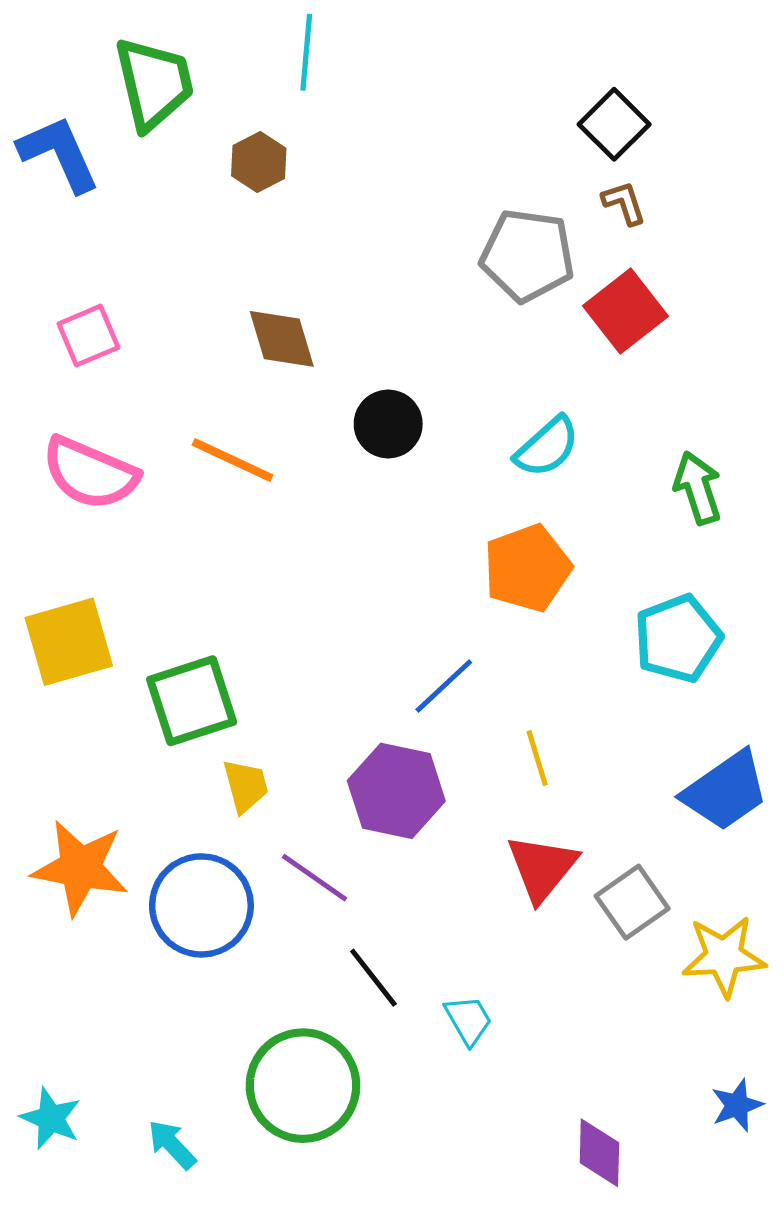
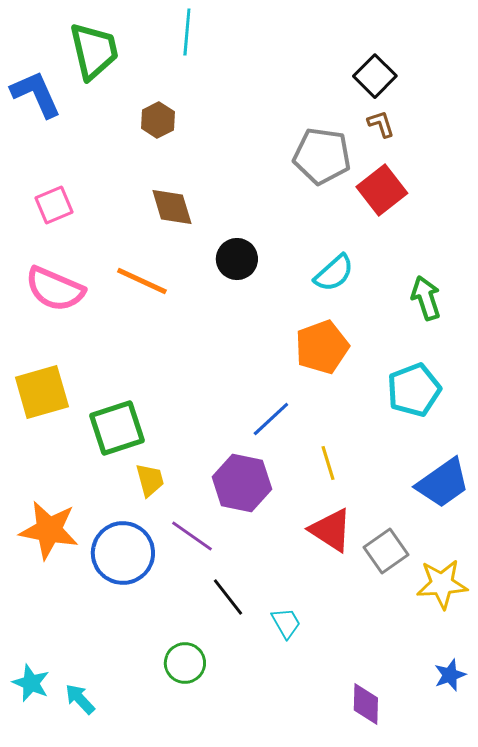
brown hexagon: (259, 162) -> (158, 120), moved
red triangle: (542, 868) -> (331, 530), turned -36
green circle: (303, 1086) -> (185, 663), size x0.6
cyan arrow: (172, 1145) -> (80, 699), moved

